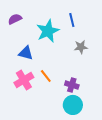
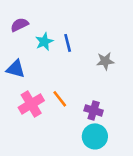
blue line: (72, 20) -> (68, 43), moved
cyan star: (48, 31) -> (44, 42), moved, size x0.6
blue triangle: (26, 53) -> (16, 69), moved

